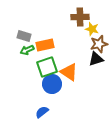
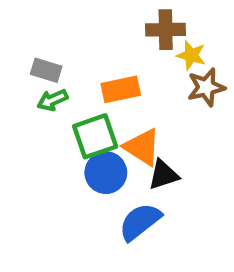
orange rectangle: (45, 45) -> (121, 89), moved
black triangle: (96, 59) -> (163, 175), moved
blue semicircle: (42, 112) -> (140, 222), moved, size x1.5

